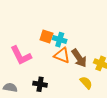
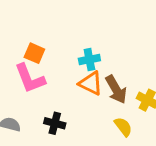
orange square: (46, 37) -> (34, 53), moved
cyan cross: (60, 40) -> (89, 59), turned -32

